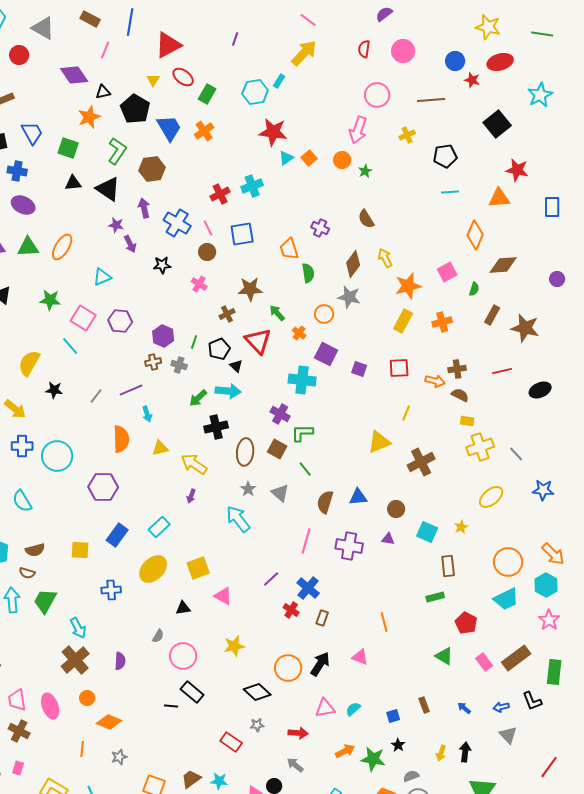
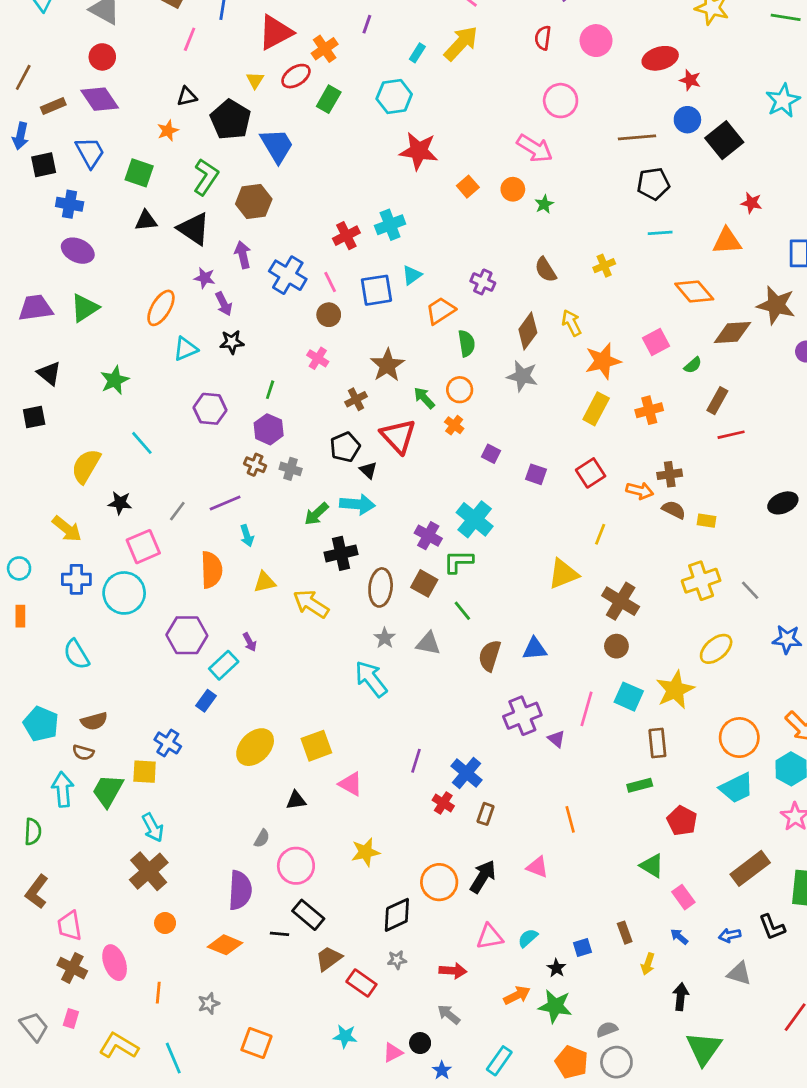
red circle: (19, 55) -> (102, 57), moved
blue circle: (455, 61) -> (687, 120), moved
red ellipse: (500, 62) -> (660, 58), moved
purple diamond: (74, 75) -> (100, 99), moved
red ellipse: (183, 77) -> (296, 76), turned -70
cyan rectangle: (279, 81) -> (417, 53), moved
brown line: (431, 100) -> (637, 137), moved
orange star: (89, 117) -> (168, 131), size x0.7
pink arrow: (358, 130) -> (535, 148), turned -76
orange cross: (204, 131) -> (325, 49), moved
yellow cross: (407, 135) -> (604, 266), moved
cyan triangle: (286, 158) -> (412, 275), moved
red star: (517, 170) -> (752, 203), size x0.7
orange diamond: (475, 235) -> (694, 292), turned -64
green triangle: (28, 247) -> (85, 308), turned -30
orange ellipse: (62, 247) -> (161, 308), moved
orange trapezoid: (289, 249) -> (441, 311), turned 75
black star: (162, 265) -> (232, 342), moved
brown star: (250, 289) -> (387, 365), turned -30
green semicircle: (474, 289) -> (693, 365), turned 32
green star: (50, 300) -> (115, 380), turned -30
orange circle: (324, 314) -> (460, 390), moved
pink square: (83, 318) -> (143, 547), moved, turned 35
brown star: (525, 328) -> (776, 305), moved
green line: (194, 342) -> (270, 390), moved
purple square: (326, 354) -> (491, 454), size x0.6
brown cross: (153, 362) -> (255, 465), turned 35
red square: (399, 368) -> (591, 473), turned -30
red line: (502, 371) -> (731, 435), moved
cyan cross: (302, 380) -> (475, 519), moved, turned 32
yellow rectangle: (467, 421) -> (707, 521), moved
brown cross: (421, 462) -> (621, 601), turned -32
gray triangle: (280, 493) -> (428, 643), turned -30
purple arrow: (191, 496) -> (250, 642), moved, turned -48
brown circle: (396, 509) -> (616, 646), moved
cyan rectangle: (159, 527) -> (224, 665), moved
yellow star: (461, 527) -> (675, 690), size x2.0
blue rectangle: (117, 535) -> (206, 701), size x0.7
purple triangle: (388, 539) -> (556, 739), moved, turned 32
pink line: (306, 541) -> (586, 709), moved
purple cross: (349, 546) -> (522, 716), turned -32
yellow square: (80, 550) -> (145, 772), moved
purple line: (271, 579) -> (416, 761), turned -30
blue cross: (111, 590) -> (168, 743), moved, turned 36
purple semicircle: (120, 661) -> (240, 890), moved, size x1.6
pink rectangle: (484, 662) -> (683, 897), moved
black diamond: (257, 692) -> (397, 915), turned -68
pink ellipse: (50, 706) -> (115, 963), moved
orange diamond: (109, 722) -> (225, 945), moved
gray triangle: (508, 735) -> (739, 973), turned -30
black star: (398, 745) -> (556, 968), moved
yellow arrow: (441, 753) -> (648, 964), moved
brown trapezoid: (191, 779) -> (329, 958), moved

